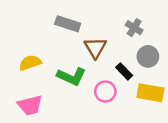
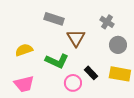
black rectangle: (124, 71) -> (91, 73), moved
pink circle: (105, 92) -> (73, 83), moved

